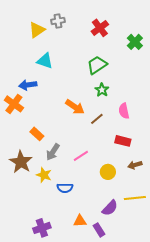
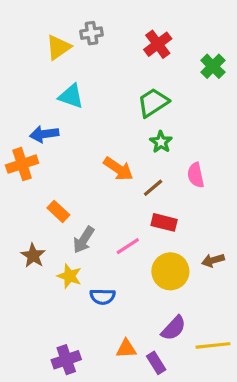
orange cross: (14, 104) -> (22, 164), turned 36
red rectangle: (123, 141) -> (164, 222), moved
brown star: (21, 162) -> (33, 256), size x0.7
yellow circle: (108, 172) -> (170, 271), size x1.5
yellow line: (135, 198) -> (213, 345), moved

